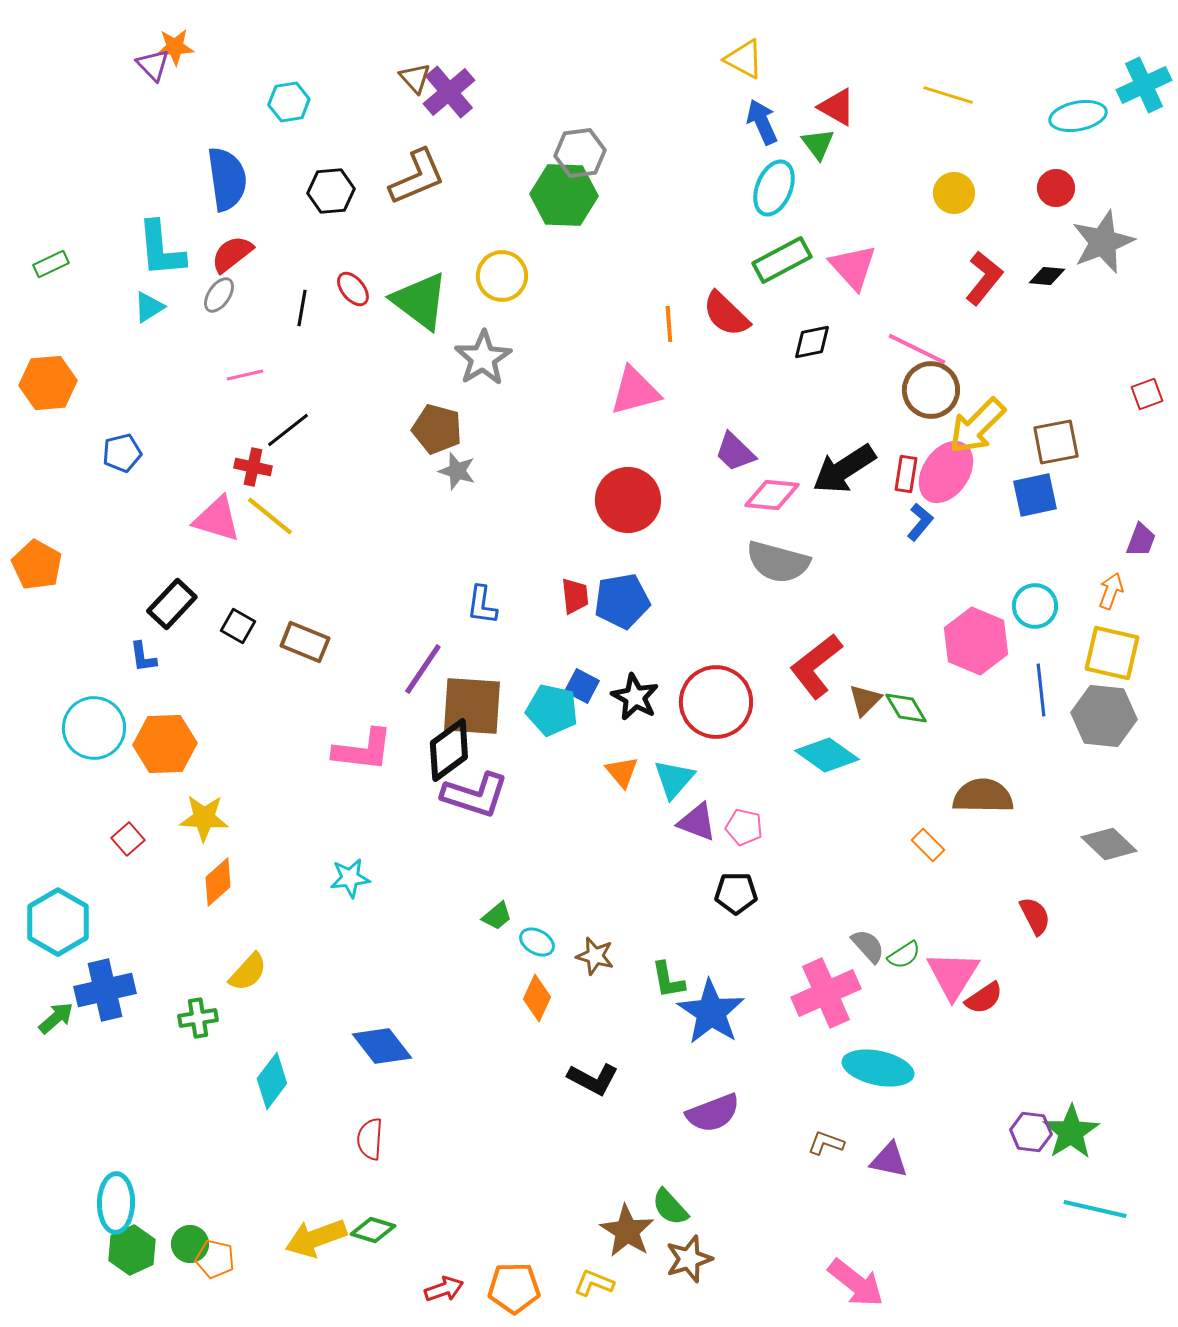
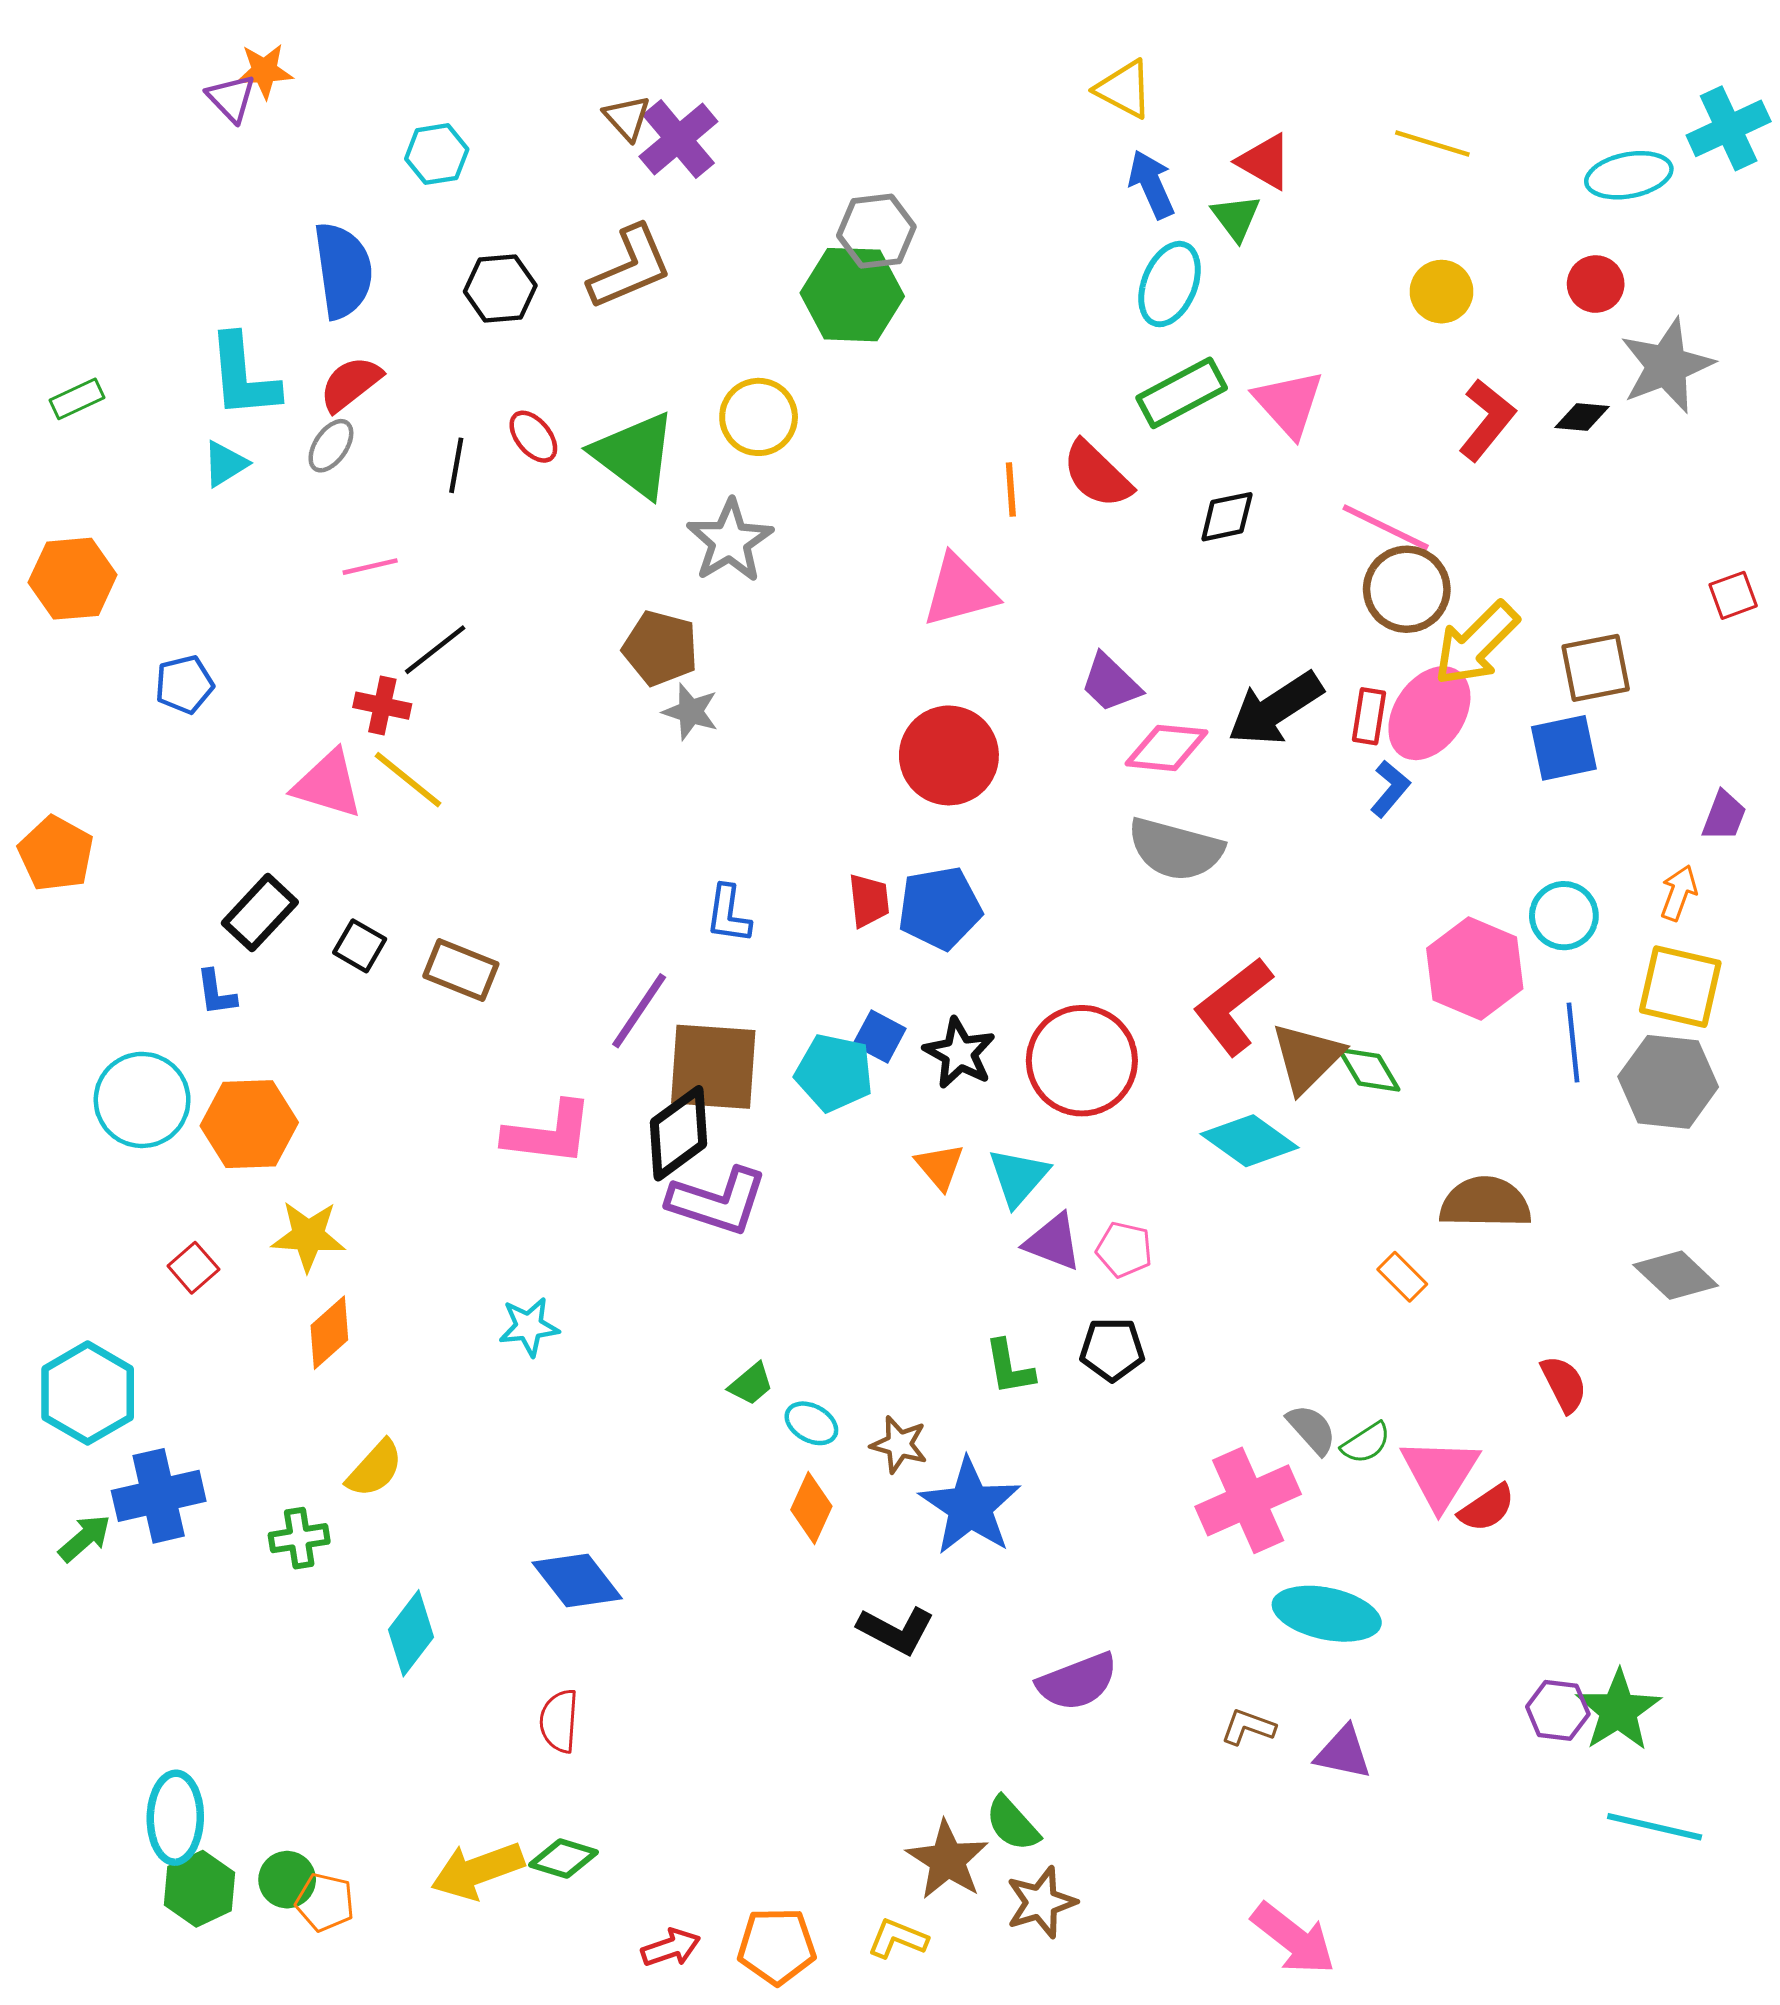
brown triangle: (865, 700) -> (1307, 1058), size x1.5
green L-shape: (668, 980) -> (1009, 1367), moved
blue star: (711, 1012) -> (970, 1506), moved

